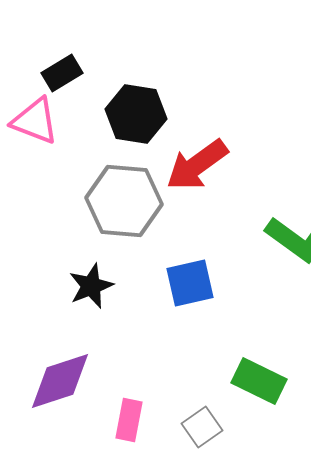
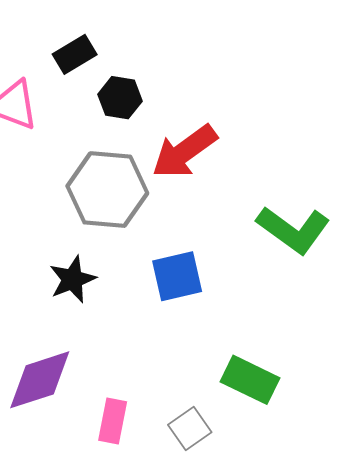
black rectangle: (62, 73) -> (75, 54), moved
black hexagon: (136, 114) -> (120, 98), size x0.7

